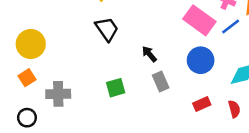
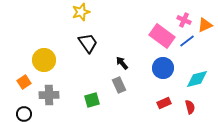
yellow circle: (31, 44) -> (44, 60), moved
gray rectangle: (161, 81) -> (119, 85), moved
green square: (116, 88) -> (92, 100), moved

